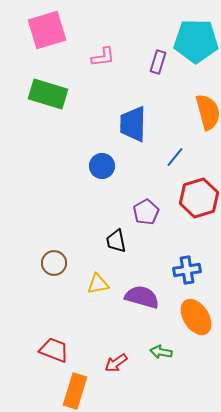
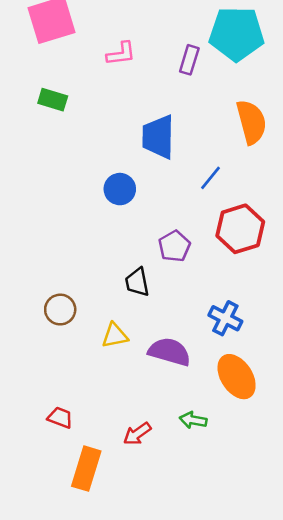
green rectangle: (48, 94) -> (53, 100), size x0.6
blue cross: (187, 270) -> (225, 318), turned 36
red trapezoid: (54, 350) -> (60, 418), size x0.7

